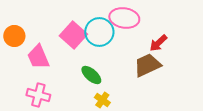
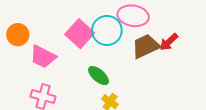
pink trapezoid: (38, 57) -> (43, 57), turned -40
brown trapezoid: (147, 65) -> (146, 46), moved

